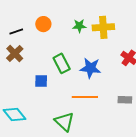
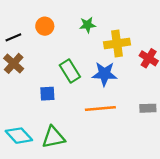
yellow cross: (103, 27) -> (117, 43), moved
green triangle: (64, 122) -> (53, 137), moved, turned -50

